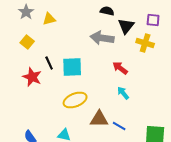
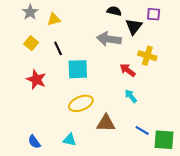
purple square: (153, 20) -> (154, 14), moved
yellow cross: (145, 43) -> (147, 56), moved
black line: (49, 63) -> (58, 48), moved
blue line: (119, 126) -> (142, 130), moved

